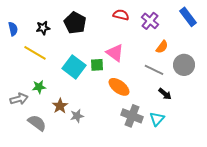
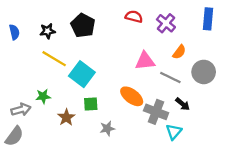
blue rectangle: (188, 17) -> (208, 19), turned 42
yellow line: (35, 53) -> (54, 59), moved
pink triangle: (115, 53) -> (145, 61), moved, turned -42
green square: (97, 65) -> (91, 104), moved
gray star: (77, 116) -> (107, 128), moved
gray cross: (132, 116) -> (156, 112), moved
gray semicircle: (37, 123) -> (14, 136), moved, turned 90

